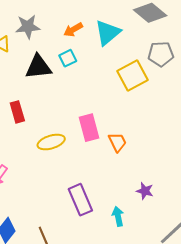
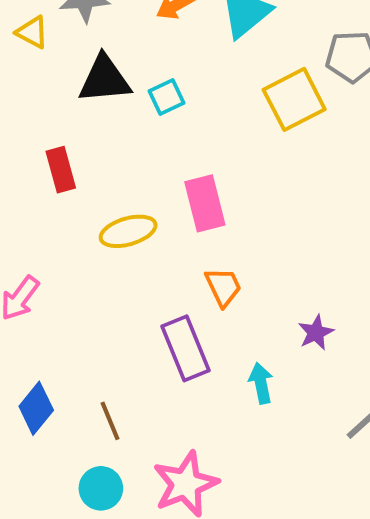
cyan square: (68, 58) -> (167, 97), moved
orange trapezoid: (117, 142) -> (223, 287), moved
purple star: (145, 191) -> (316, 333), turned 30

